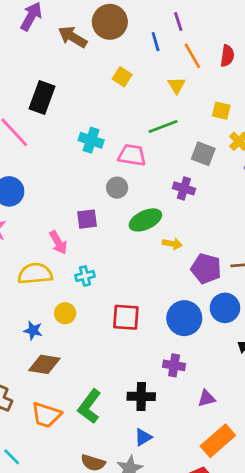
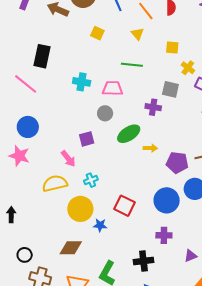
green line: (163, 127) -> (132, 65), turned 35
gray square: (203, 154) -> (170, 89), moved
yellow circle: (65, 313) -> (80, 209), size x1.6
red square: (126, 317) -> (124, 206), turned 30
blue star: (33, 330) -> (100, 225), moved

